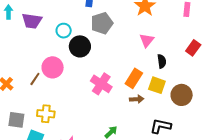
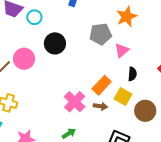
gray pentagon: (102, 23) -> (101, 34), moved
cyan circle: (64, 31) -> (34, 17), moved
pink cross: (101, 84) -> (75, 102), moved

